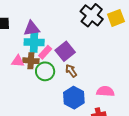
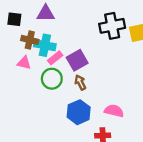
black cross: (92, 15) -> (112, 26), turned 30
purple triangle: (32, 28) -> (46, 13), moved
brown cross: (31, 61) -> (30, 40), moved

